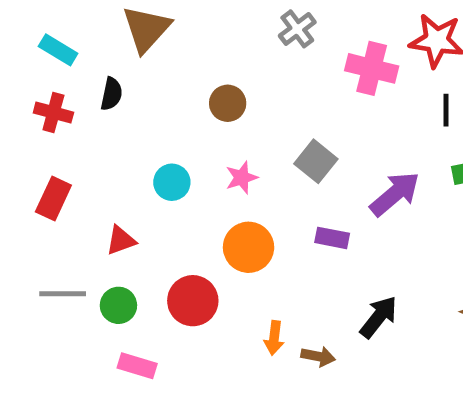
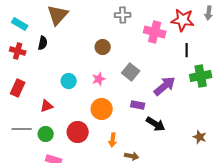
gray cross: (297, 29) -> (123, 15), turned 35
brown circle: (228, 103) -> (103, 47), moved
black arrow: (379, 317) -> (156, 124), moved, turned 84
orange arrow: (274, 338) -> (113, 140), moved

